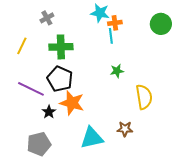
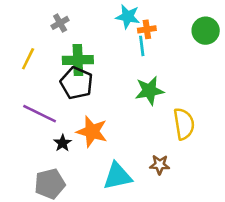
green star: (117, 71) -> (149, 91), size x1.6
black pentagon: (60, 79) -> (77, 83), moved

